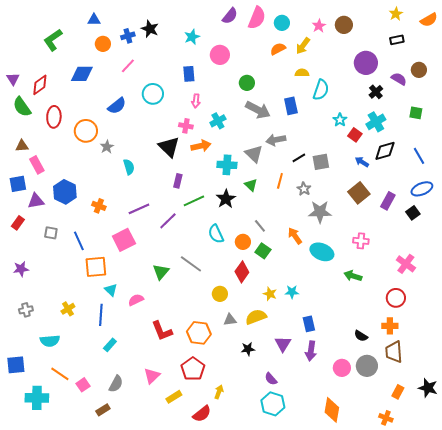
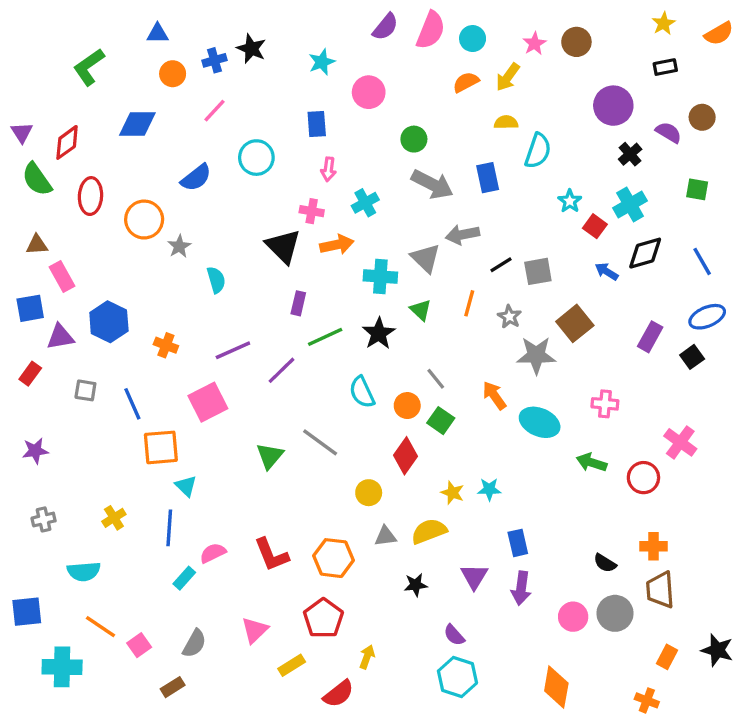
brown square: (359, 193) -> (575, 323), moved
red circle: (396, 298) -> (643, 478), moved
pink semicircle: (136, 300) -> (213, 553), moved

